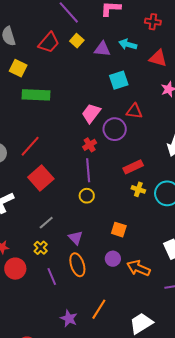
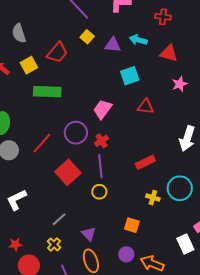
red trapezoid: (49, 43) -> (57, 53), moved
yellow square: (18, 68) -> (29, 65), turned 36
purple circle: (115, 129) -> (76, 133), moved
red square: (41, 178) -> (68, 172), moved
yellow cross: (138, 189) -> (153, 198), moved

